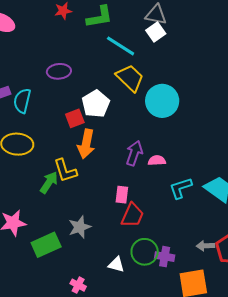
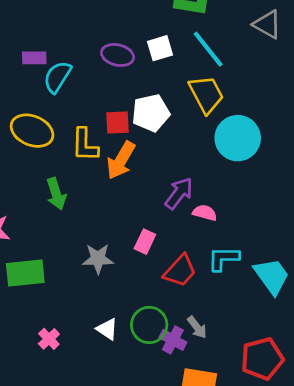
white square: (156, 32) -> (160, 48), moved
yellow L-shape: (65, 171) -> (85, 145), moved
green arrow: (49, 182) -> (56, 194), turned 110
red trapezoid: (132, 215) -> (180, 271), moved
gray star: (80, 227) -> (98, 259), moved
gray arrow: (205, 246) -> (197, 327), moved, turned -144

